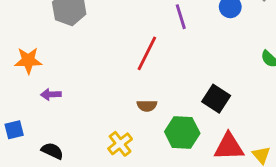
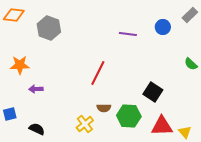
purple line: (181, 17) -> (128, 34), turned -66
red line: (147, 53) -> (98, 73), moved
brown semicircle: (147, 106) -> (104, 108), moved

